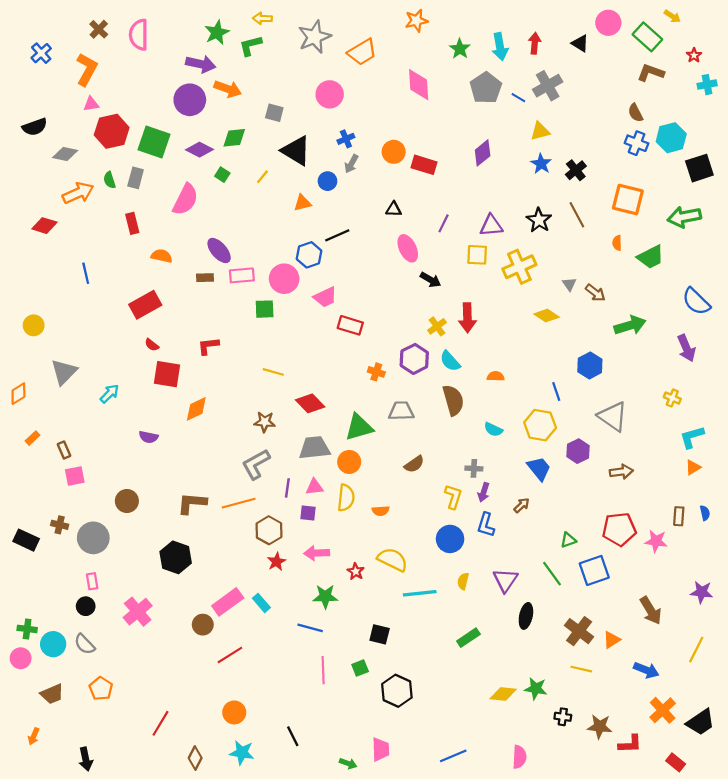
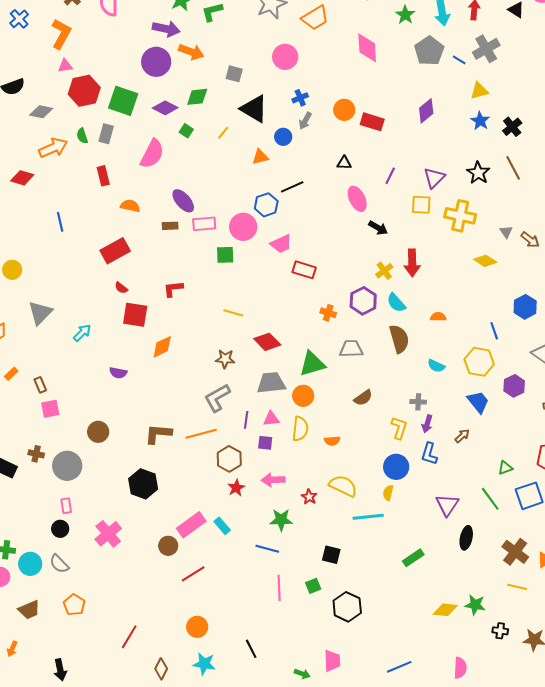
purple triangle: (491, 226) -> (434, 178), turned -40
yellow cross: (519, 267) -> (460, 216), turned 36
yellow semicircle: (463, 581) -> (388, 493), moved

